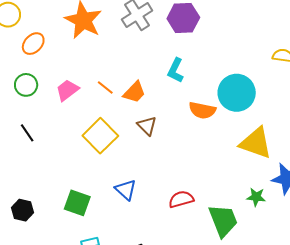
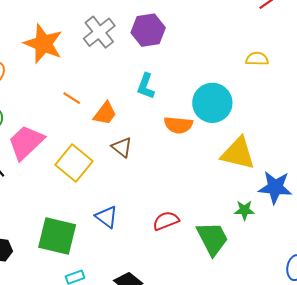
orange line: (105, 87) -> (72, 98), moved
pink trapezoid: (67, 90) -> (26, 142), moved, size x1.5
green square: (77, 203) -> (57, 236), size x1.4

